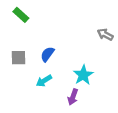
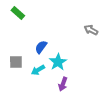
gray square: (18, 58) -> (16, 62), moved
cyan star: (83, 75) -> (58, 62), moved

